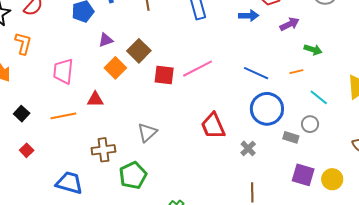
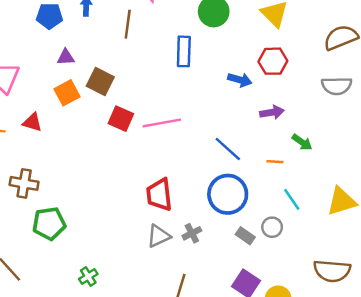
purple arrow: (290, 24) -> (272, 112), moved
brown square: (139, 51) -> (100, 82), turned -35
gray triangle: (147, 133) -> (159, 236), moved

